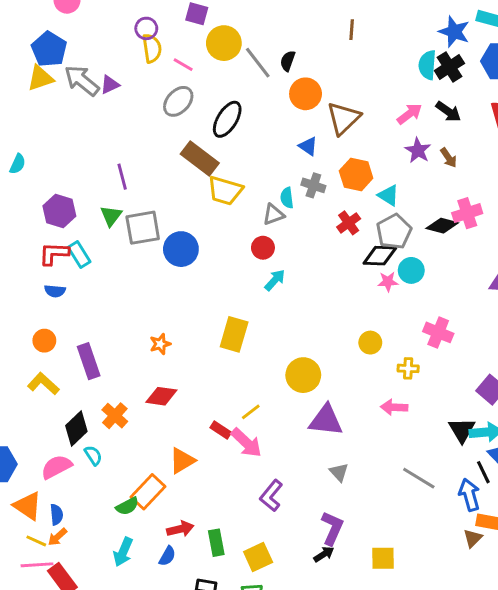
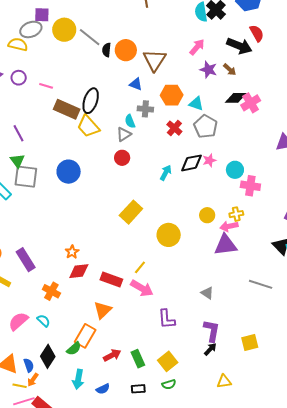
purple circle: (146, 28) -> (19, 78), moved
yellow semicircle: (152, 48) -> (18, 44), turned -54
black semicircle: (288, 61) -> (107, 50), moved
pink line: (183, 65) -> (46, 86), moved
gray ellipse: (178, 101) -> (31, 29), moved, turned 40
black arrow: (448, 112) -> (239, 46), moved, size x1.4
black ellipse: (227, 119) -> (91, 101), moved
yellow trapezoid: (225, 191) -> (88, 126), turned 45
black diamond: (442, 226) -> (236, 98), moved
gray square: (143, 228) -> (26, 177), moved, turned 30
black diamond: (380, 256) -> (192, 163), moved
cyan circle: (411, 270) -> (235, 170), moved
cyan arrow: (275, 280) -> (166, 173), moved
yellow rectangle: (234, 334) -> (131, 212), moved, turned 40
yellow circle: (370, 343) -> (207, 215), moved
orange star: (160, 344) -> (72, 252), moved
pink arrow: (394, 407) -> (229, 226), moved
purple triangle: (326, 420) -> (226, 245), moved
black diamond: (76, 428) -> (48, 356), moved
red rectangle: (221, 430) -> (111, 280), moved, size x1.5
pink semicircle: (56, 467) -> (18, 321), moved
purple L-shape: (271, 496) -> (167, 319), turned -30
blue semicircle: (167, 556) -> (103, 389), moved, turned 48

